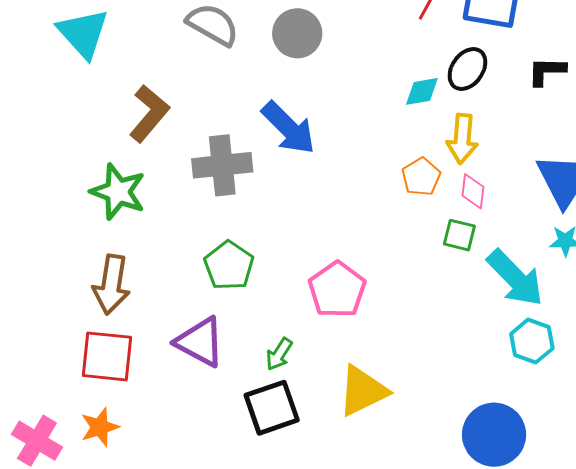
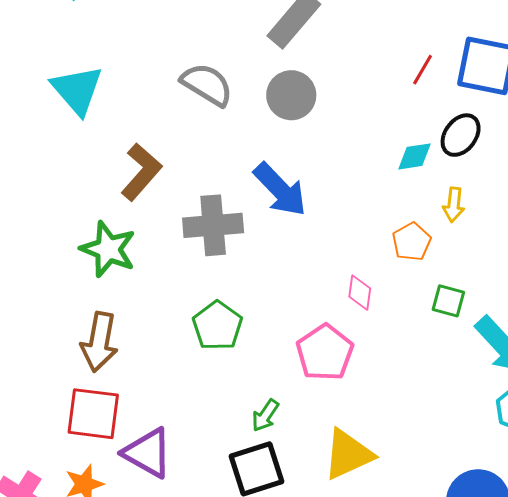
yellow arrow: (462, 139) -> (454, 205), size x0.7
pink diamond: (473, 191) -> (360, 293), moved
purple triangle: (200, 342) -> (148, 453), moved

